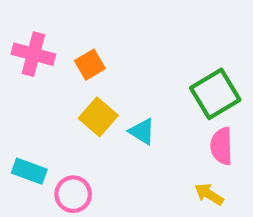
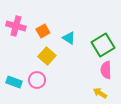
cyan triangle: (142, 131) -> (69, 38), moved
pink circle: (73, 194) -> (37, 80), moved

